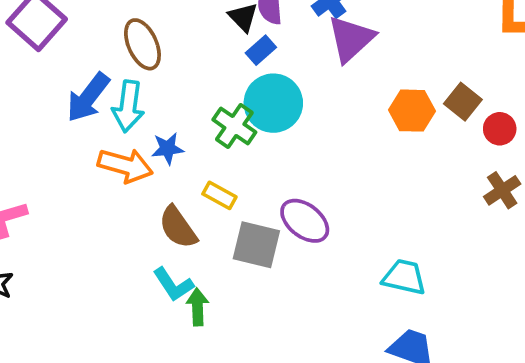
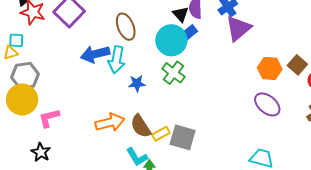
blue arrow: (88, 98) -> (95, 54), turned 36
cyan circle: (273, 103) -> (171, 40), moved
orange arrow: (125, 166) -> (110, 122), moved, turned -32
yellow rectangle: (219, 195) -> (161, 134), moved, turned -60
purple ellipse: (305, 221) -> (267, 104), moved

